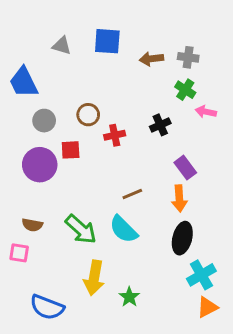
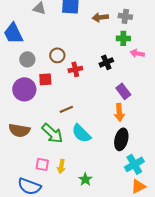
green cross: (185, 90) -> (123, 38), turned -32
brown line: (132, 194) -> (66, 109), moved
brown semicircle: (32, 225) -> (19, 130), size x1.5
pink square: (19, 253) -> (42, 164), moved
yellow arrow: (94, 278) -> (61, 166), size x0.6

